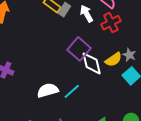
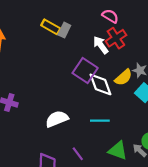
white arrow: (87, 14) -> (101, 45), moved
cyan line: (72, 91) -> (100, 121), moved, turned 48

